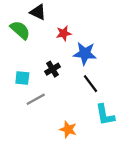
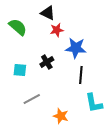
black triangle: (38, 12) -> (48, 13), moved
black line: (90, 84) -> (81, 75), turned 42
gray line: (36, 99) -> (32, 99), moved

